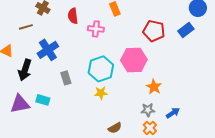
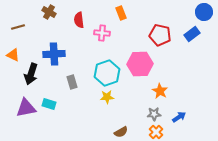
brown line: (26, 27) -> (18, 27), moved
blue cross: (48, 50) -> (54, 54), turned 30

